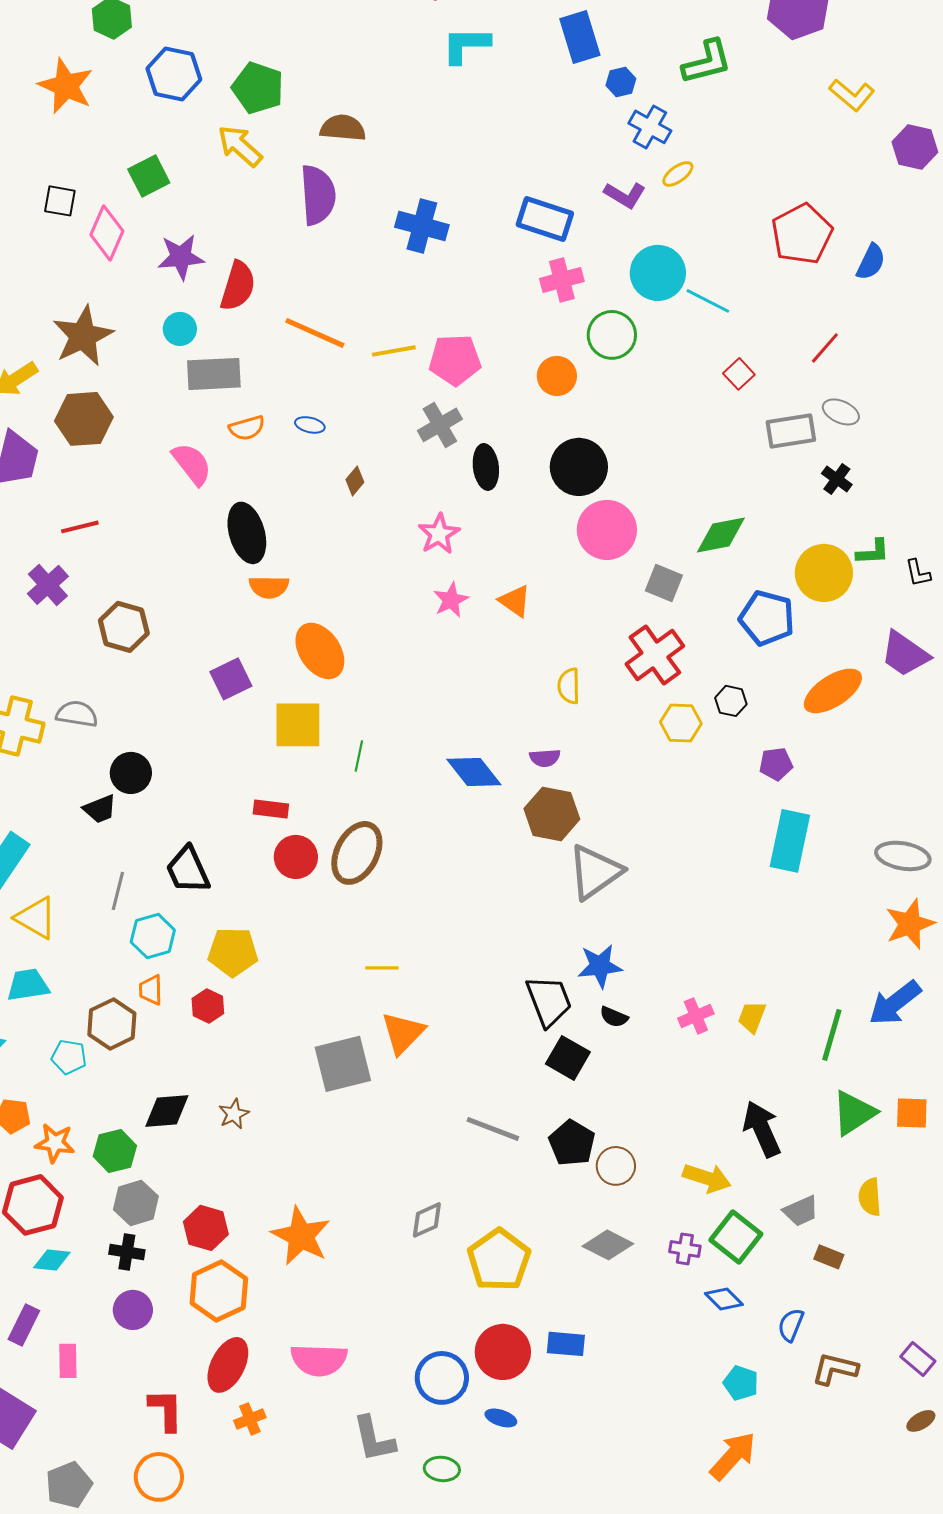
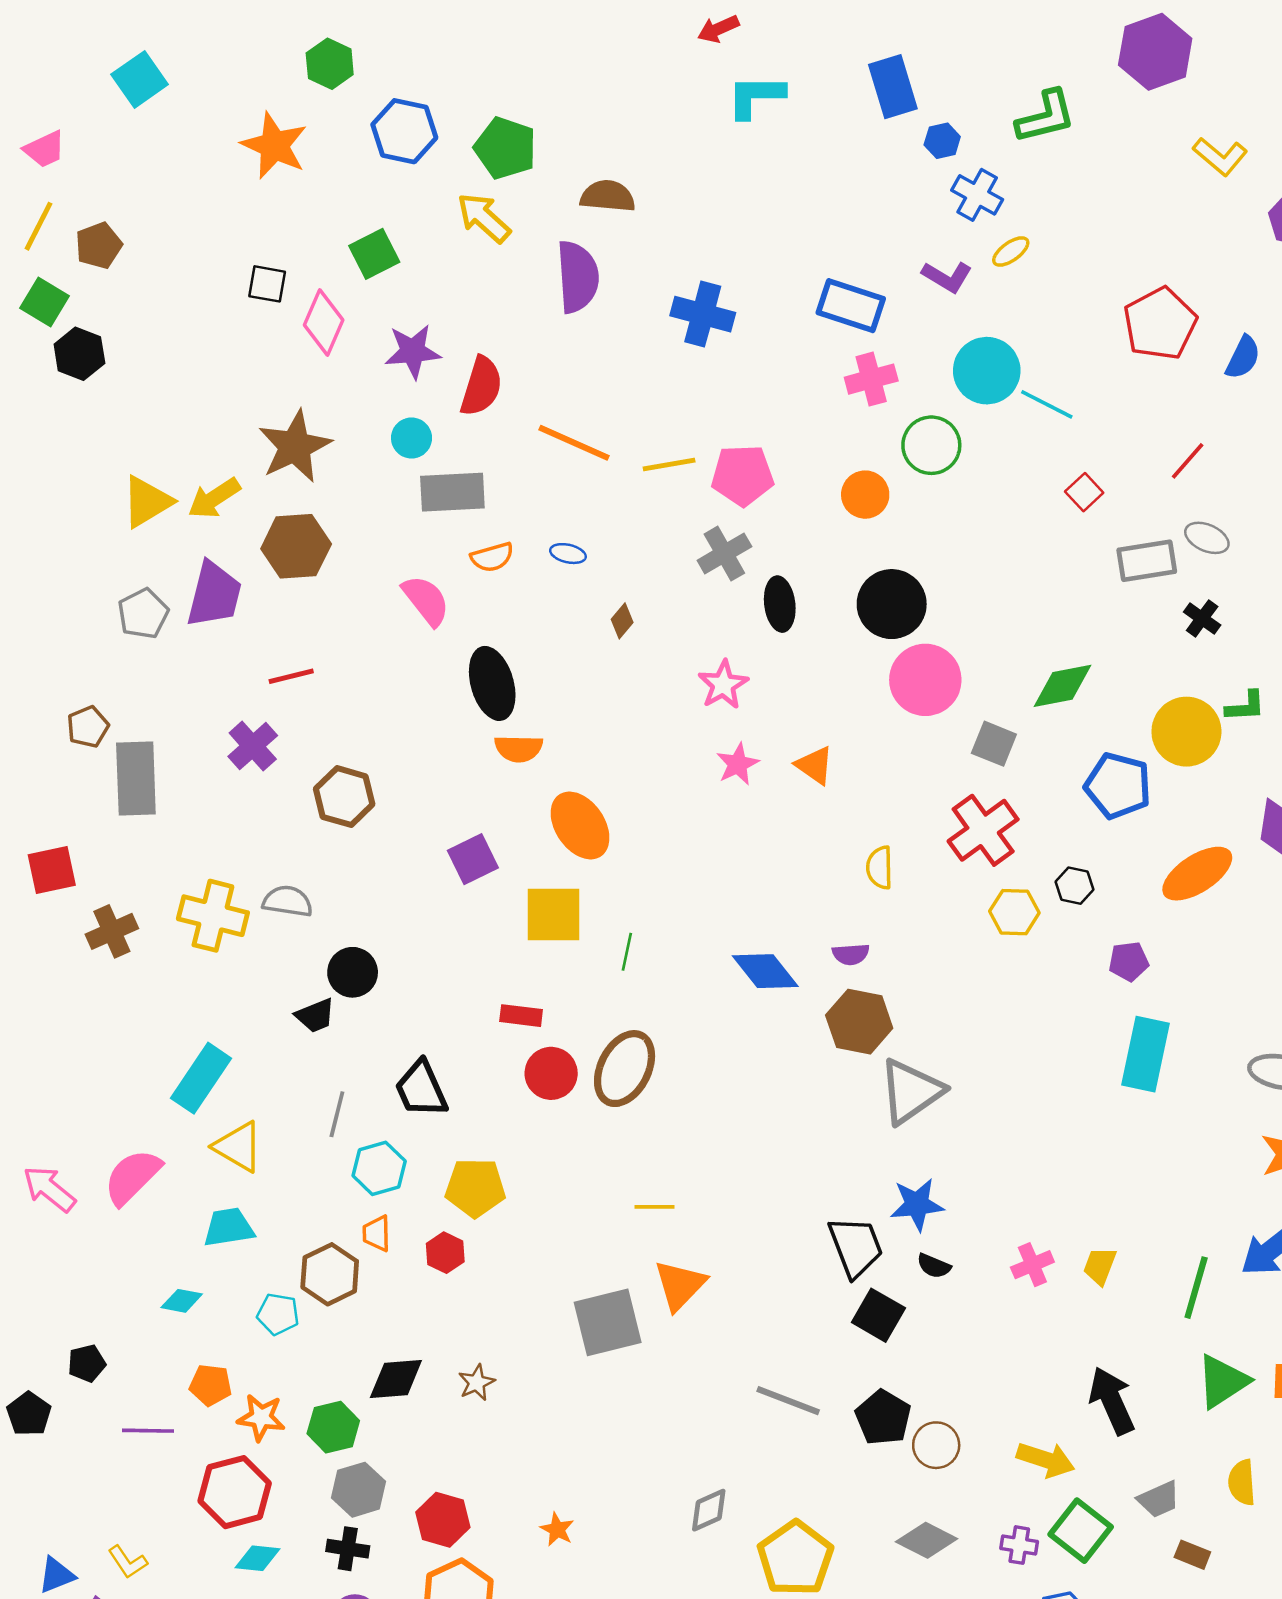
orange star: (301, 1236) -> (557, 1529), size x0.5

